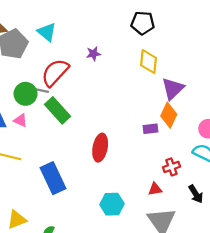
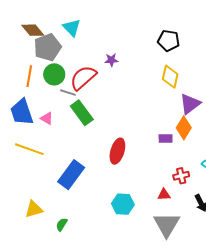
cyan triangle: (47, 32) -> (72, 28), moved
purple star: (93, 54) -> (111, 60), moved
green circle: (26, 94) -> (54, 74), moved
blue rectangle: (53, 178) -> (71, 175), turned 56

